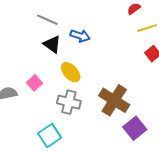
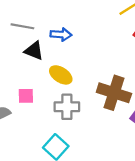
pink square: (34, 83) -> (26, 96), turned -35

